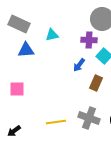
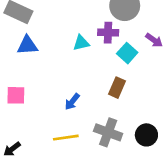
cyan triangle: (52, 35) -> (81, 43), moved
blue arrow: (79, 65) -> (72, 102), moved

